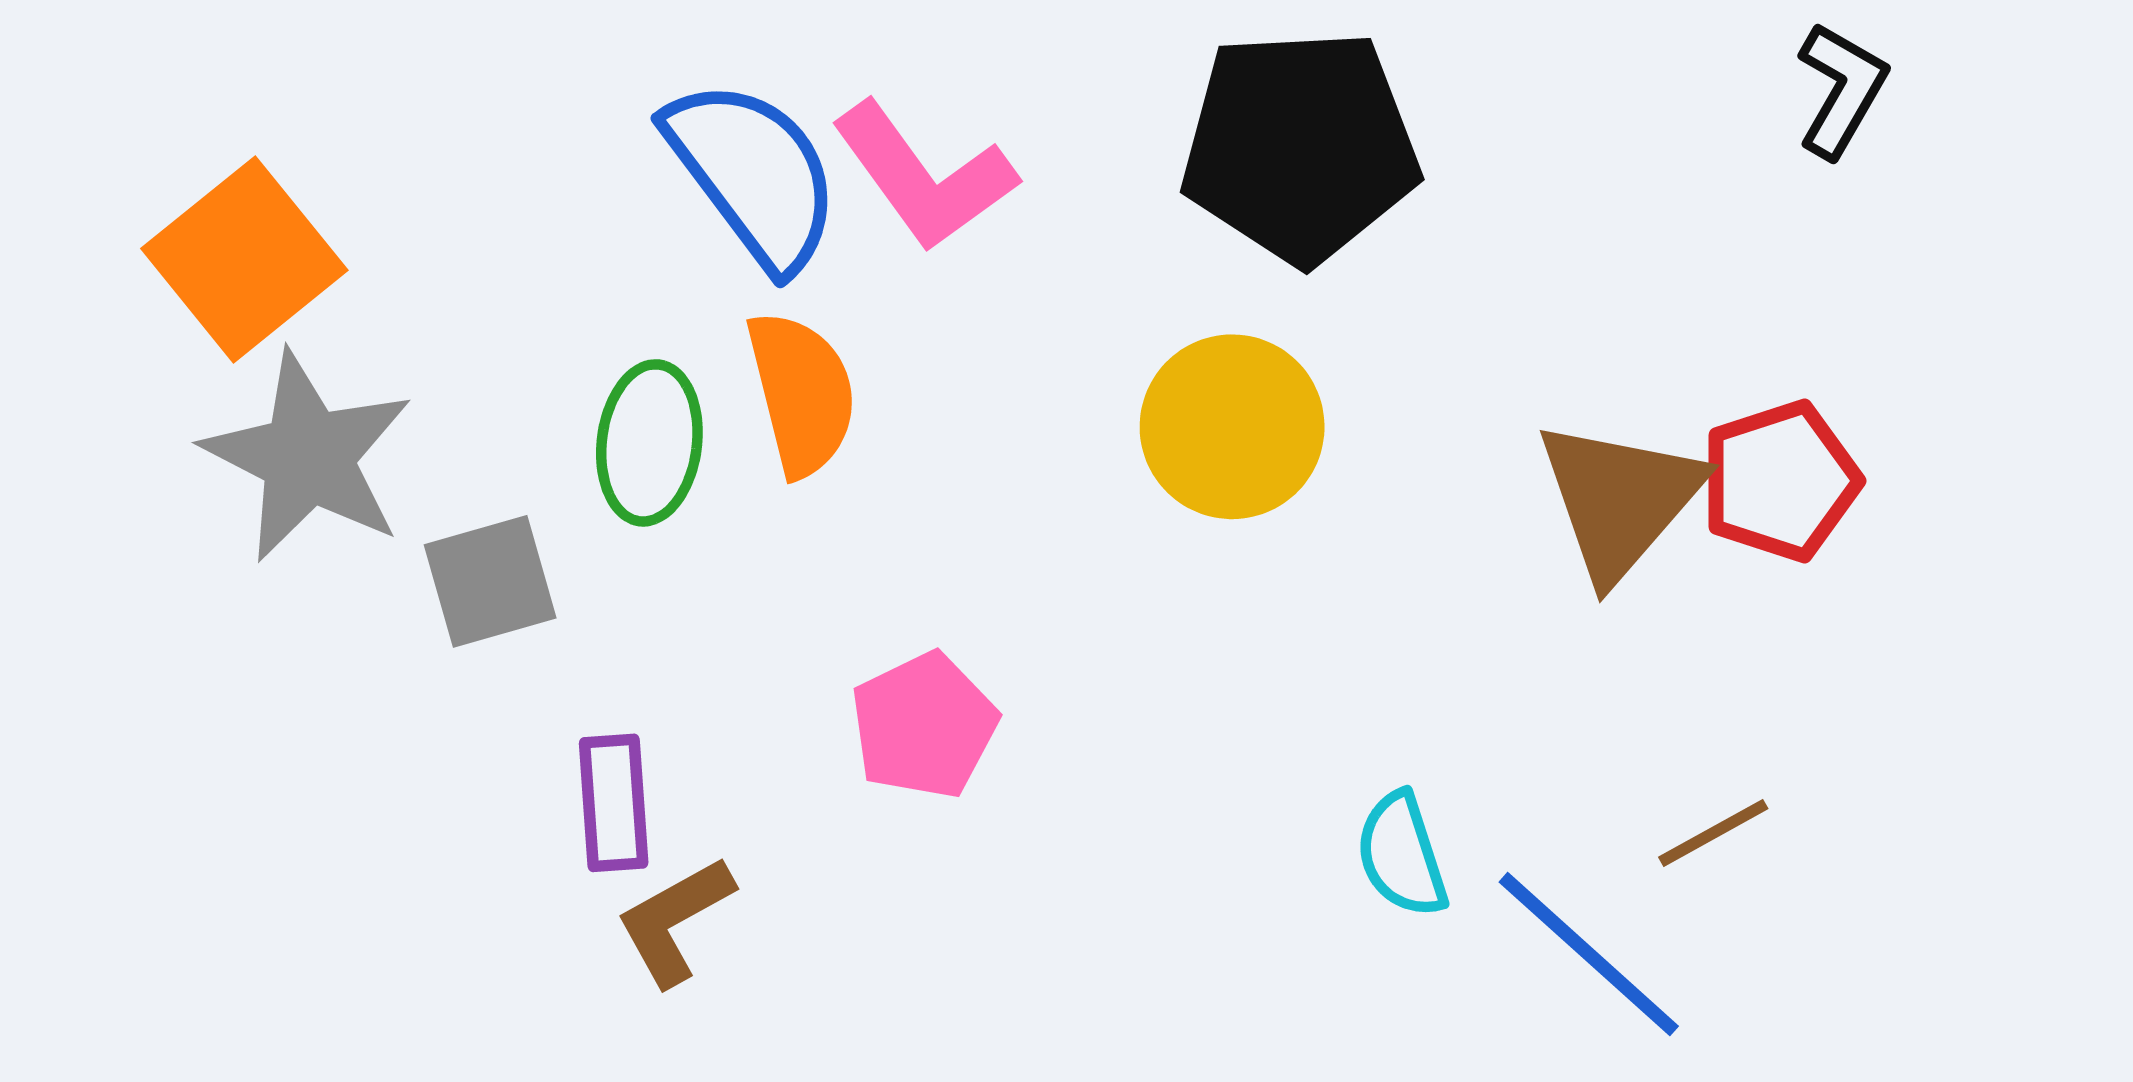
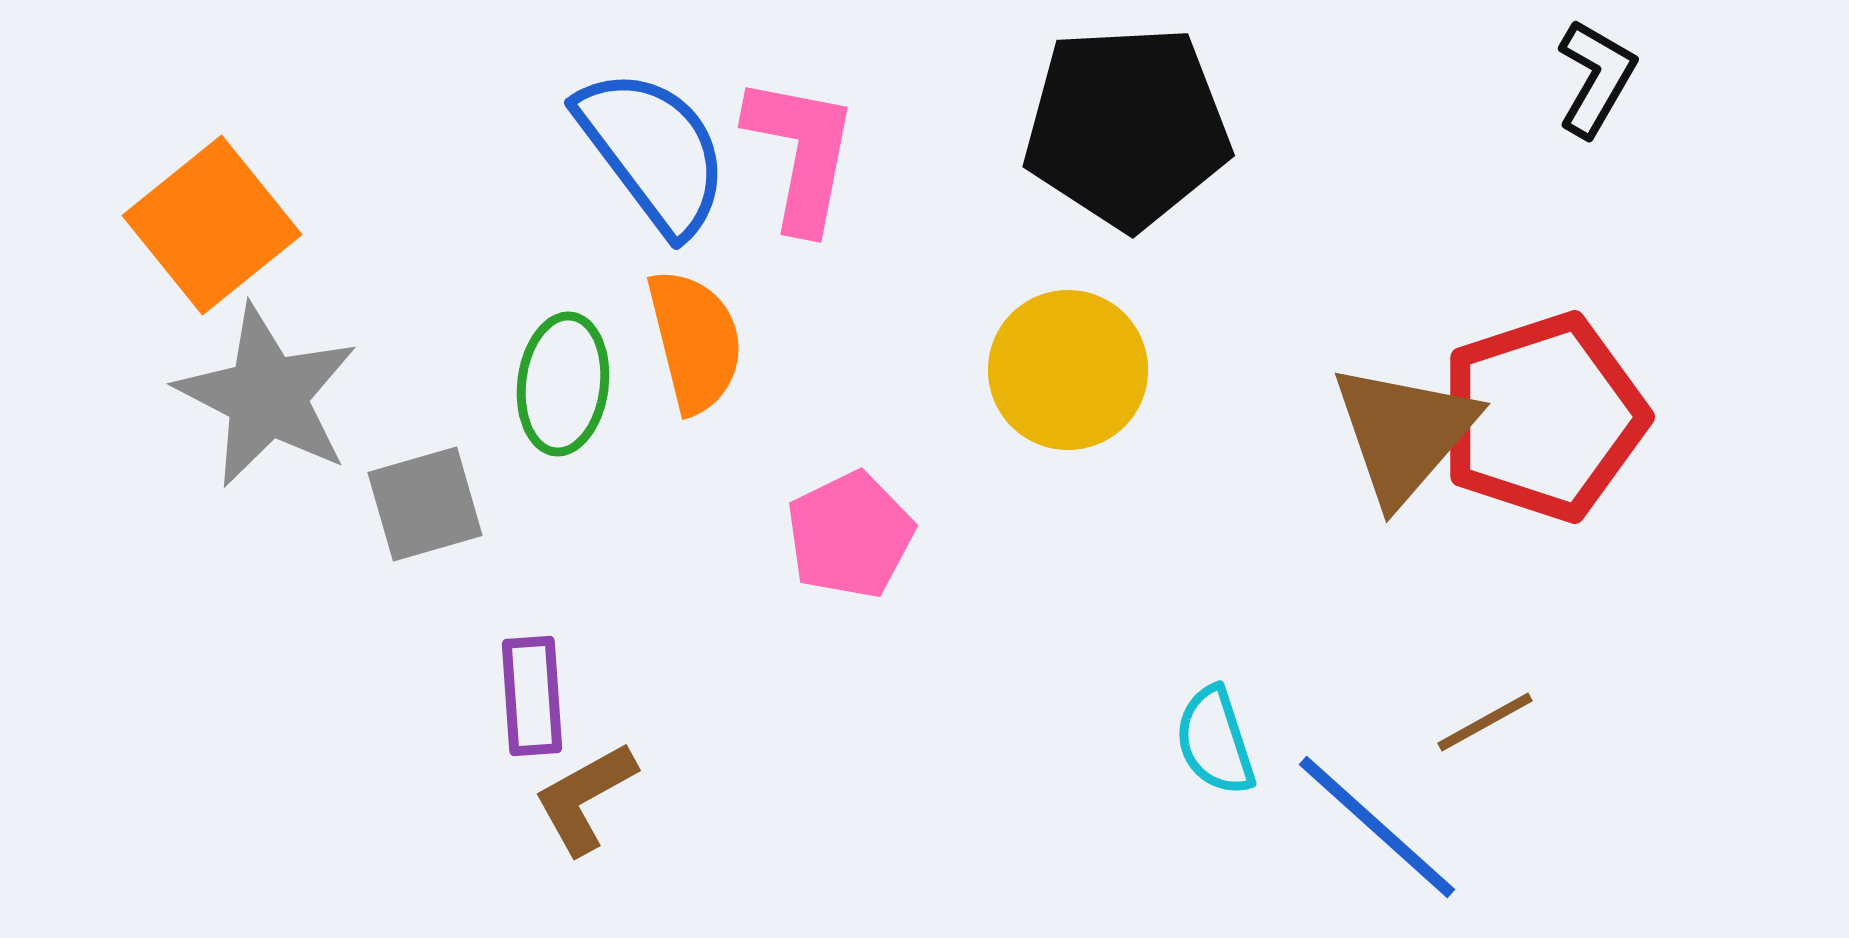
pink L-shape: (924, 176) -> (801, 153), turned -133
red pentagon: (1780, 481) -> (1543, 417), size x1.5
pink pentagon: (924, 726) -> (850, 535), moved

